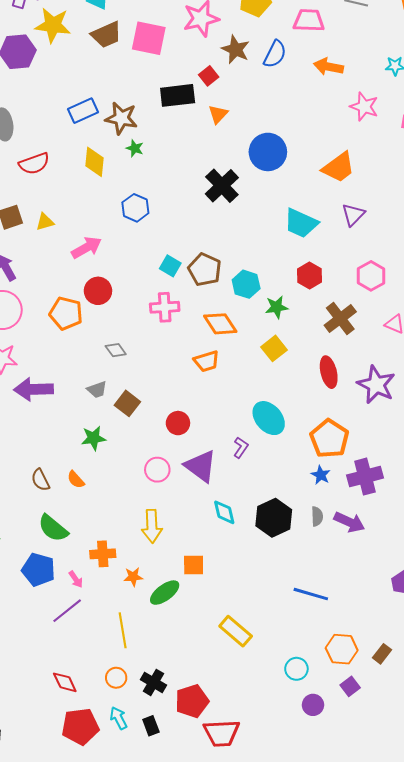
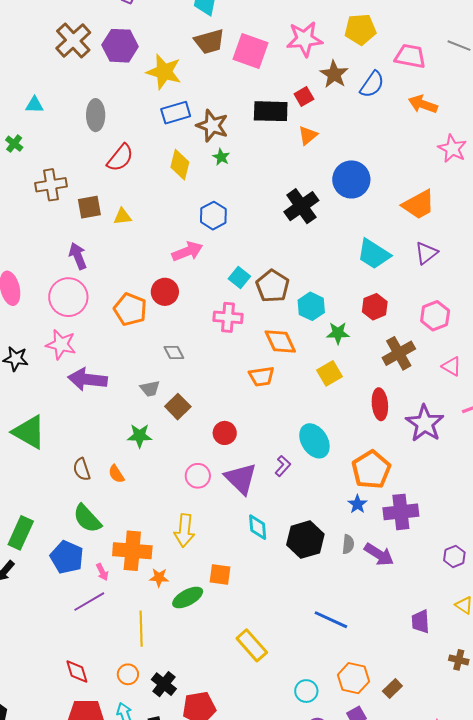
yellow star: (53, 25) -> (164, 72), moved
red semicircle: (34, 163) -> (120, 158), turned -40
pink arrow: (86, 248) -> (187, 251), moved
orange cross: (103, 554) -> (132, 551), size x1.5

